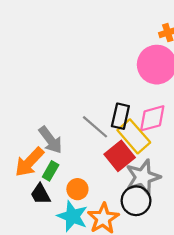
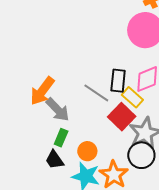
yellow rectangle: (134, 136) -> (132, 97), size x0.7
orange arrow: (29, 162) -> (42, 91), moved

